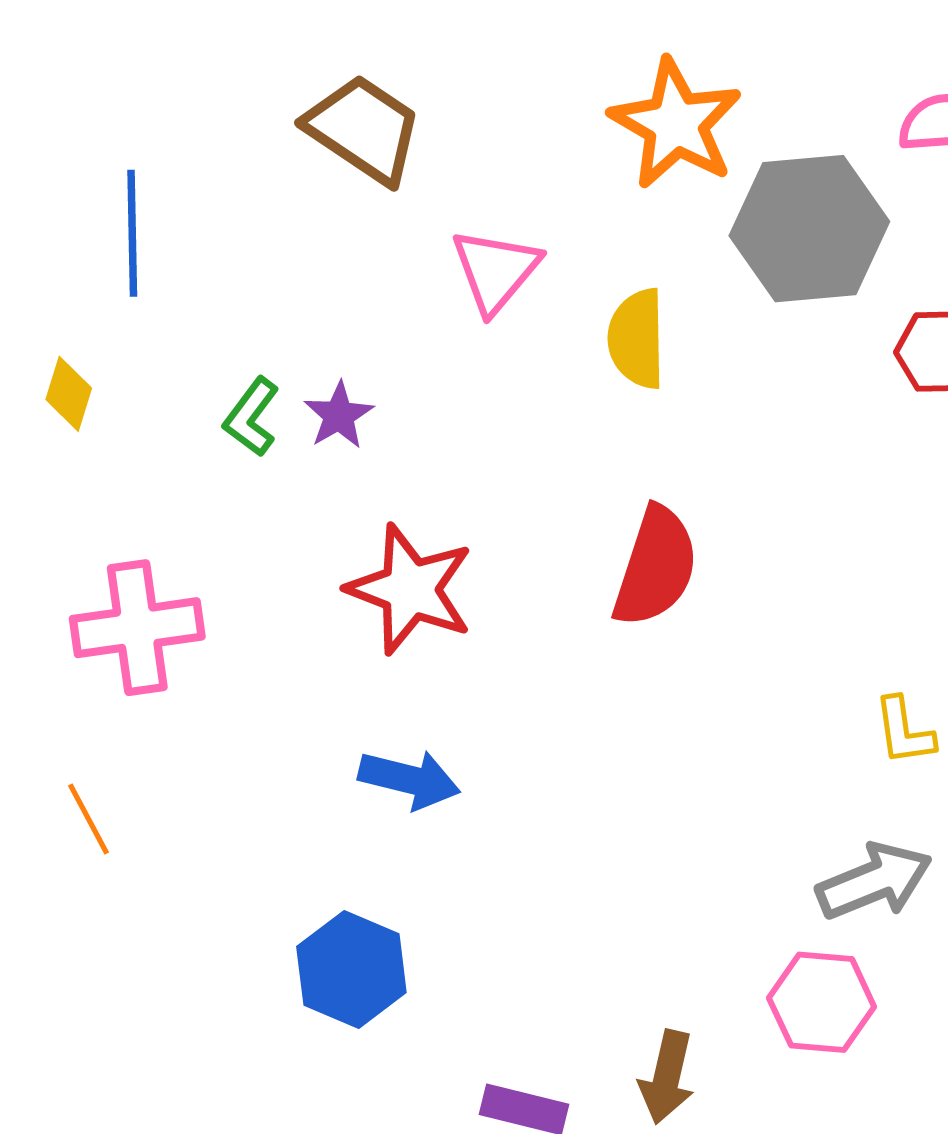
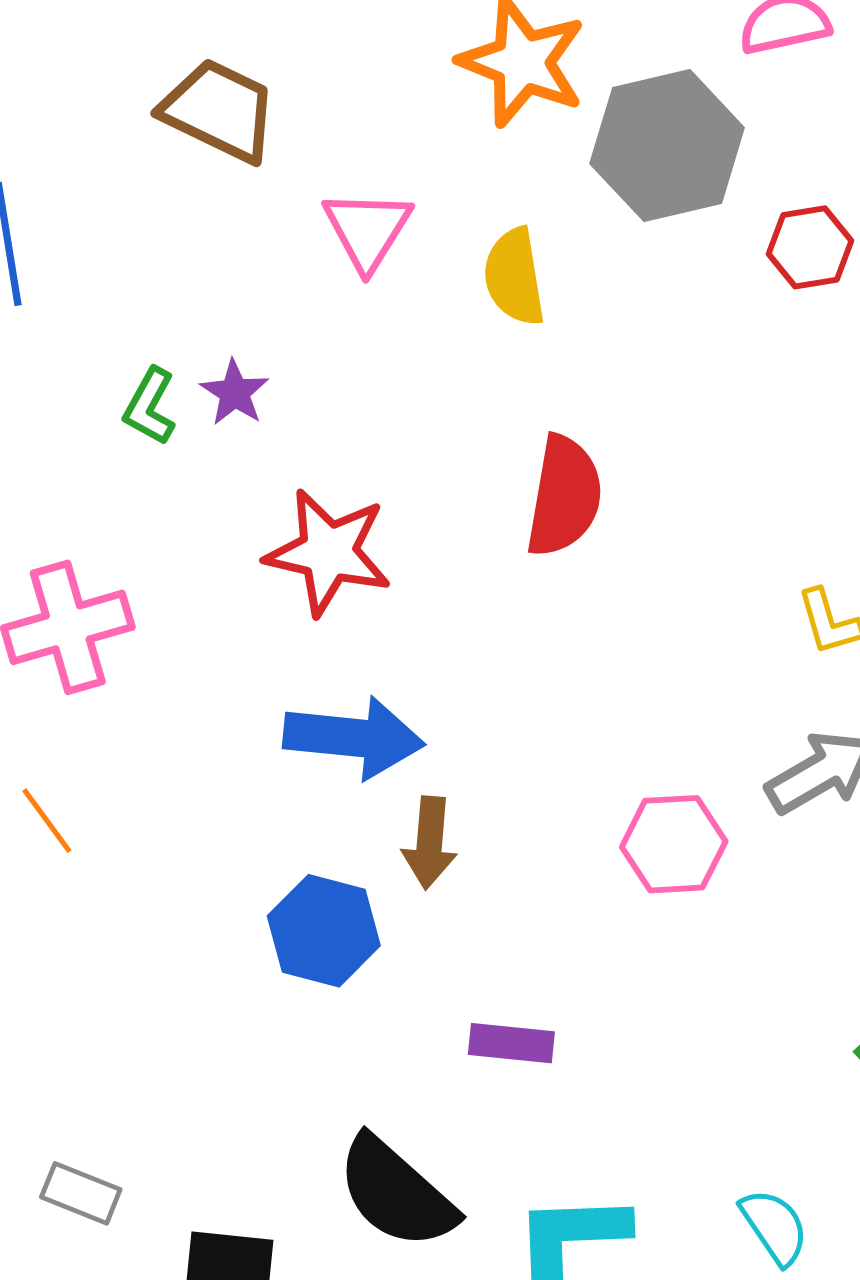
blue arrow: (409, 779) -> (354, 737), size x1.4
pink hexagon: (822, 1002) -> (674, 844), moved
brown arrow: (667, 1077) -> (430, 843), moved

